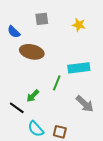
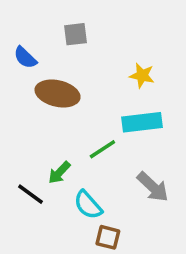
yellow star: (79, 25) -> (142, 76), moved
green line: (57, 83) -> (102, 149), turned 35
cyan semicircle: (36, 129) -> (88, 205), moved

